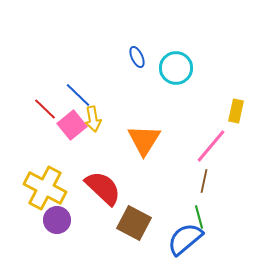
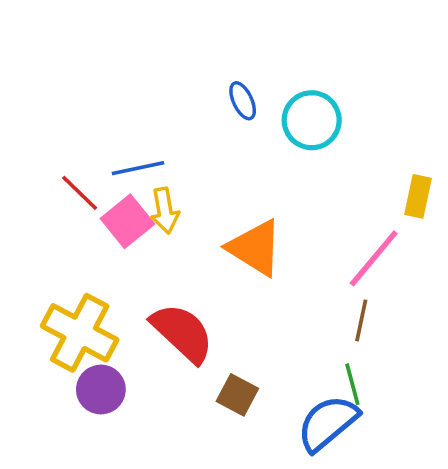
blue line: (78, 95) -> (138, 168), turned -56
orange triangle: (144, 140) -> (255, 248), turned -30
brown square: (134, 223) -> (237, 395), size x0.7

